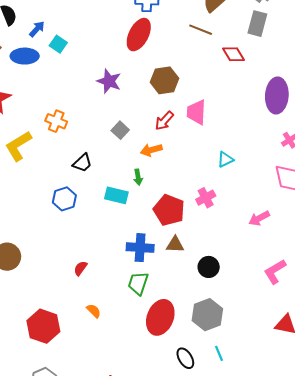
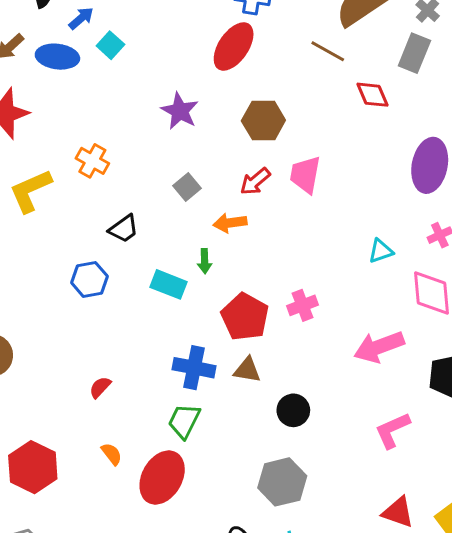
cyan triangle: (225, 159) -> (381, 251), moved
pink arrow: (259, 218) -> (379, 347), size x1.5
red ellipse: (160, 317) -> (162, 478), moved

